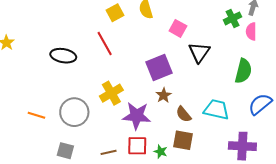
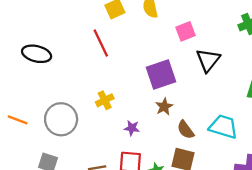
pink square: (178, 28) -> (185, 31), turned 36
black ellipse: (63, 56) -> (37, 54), moved
yellow cross: (111, 93) -> (105, 100), size x0.7
purple star: (137, 116) -> (132, 128), size x0.5

